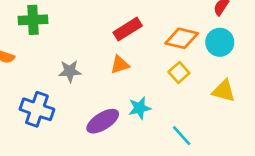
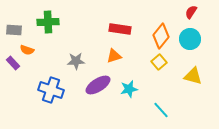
red rectangle: (128, 29) -> (120, 29), turned 40
orange diamond: (182, 38) -> (161, 36), turned -65
purple ellipse: (103, 121) -> (98, 85), moved

